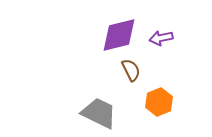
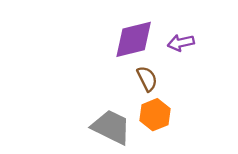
orange hexagon: (159, 102) -> (155, 115), moved

